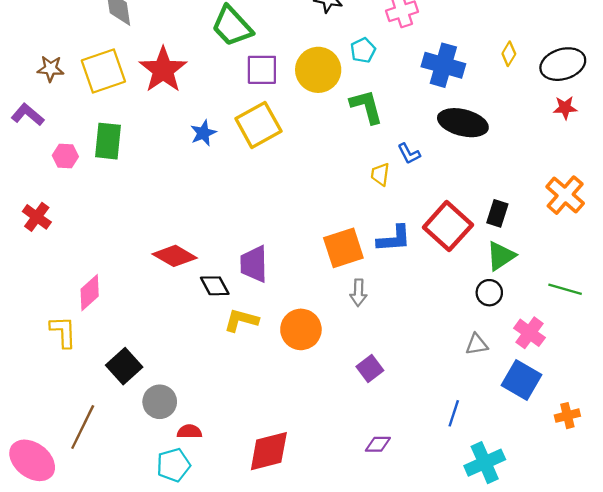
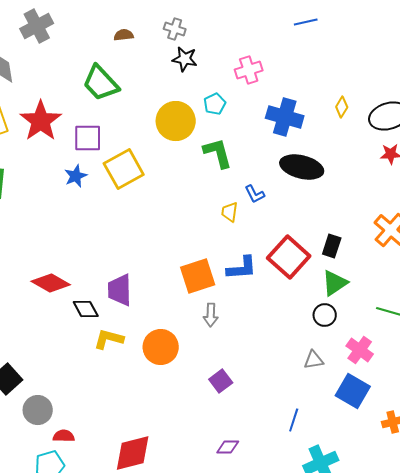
purple square: (262, 70) -> (88, 138), moved

